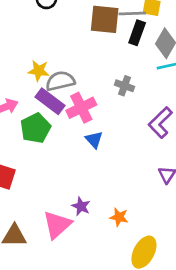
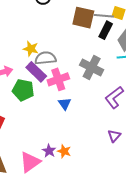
gray cross: (124, 86) -> (92, 67), size x1.6
green pentagon: (35, 128) -> (23, 90), turned 30
orange star: (119, 217) -> (64, 151), moved

